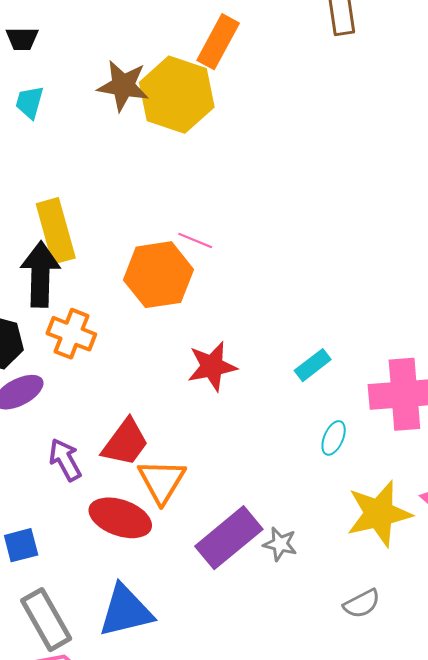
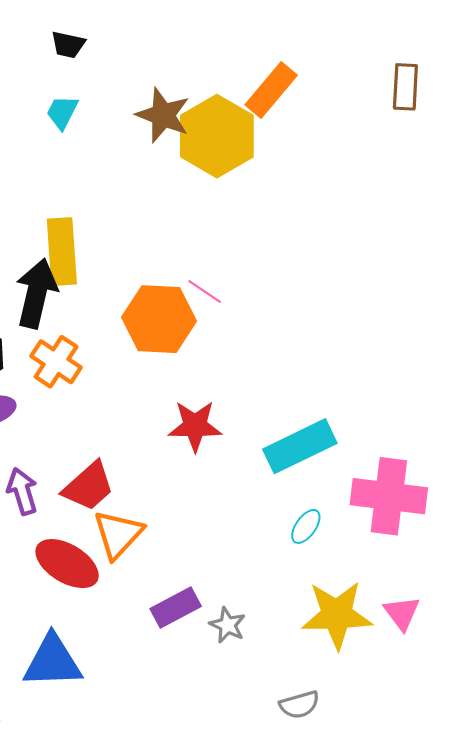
cyan rectangle: (313, 365) -> (300, 446), size x1.8
purple rectangle: (229, 538) -> (176, 608), size x0.7

